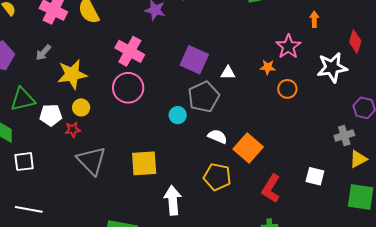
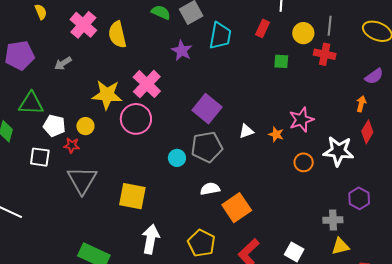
orange arrow: (314, 19) -> (361, 104), moved
white triangle: (228, 73) -> (246, 131), moved, turned -35
yellow star: (72, 74) -> (107, 95), moved
orange circle: (287, 89) -> (304, 162), moved
white semicircle: (217, 137) -> (210, 189), turned -48
white square: (24, 162) -> (40, 157), moved
yellow pentagon: (217, 177) -> (201, 243), moved

